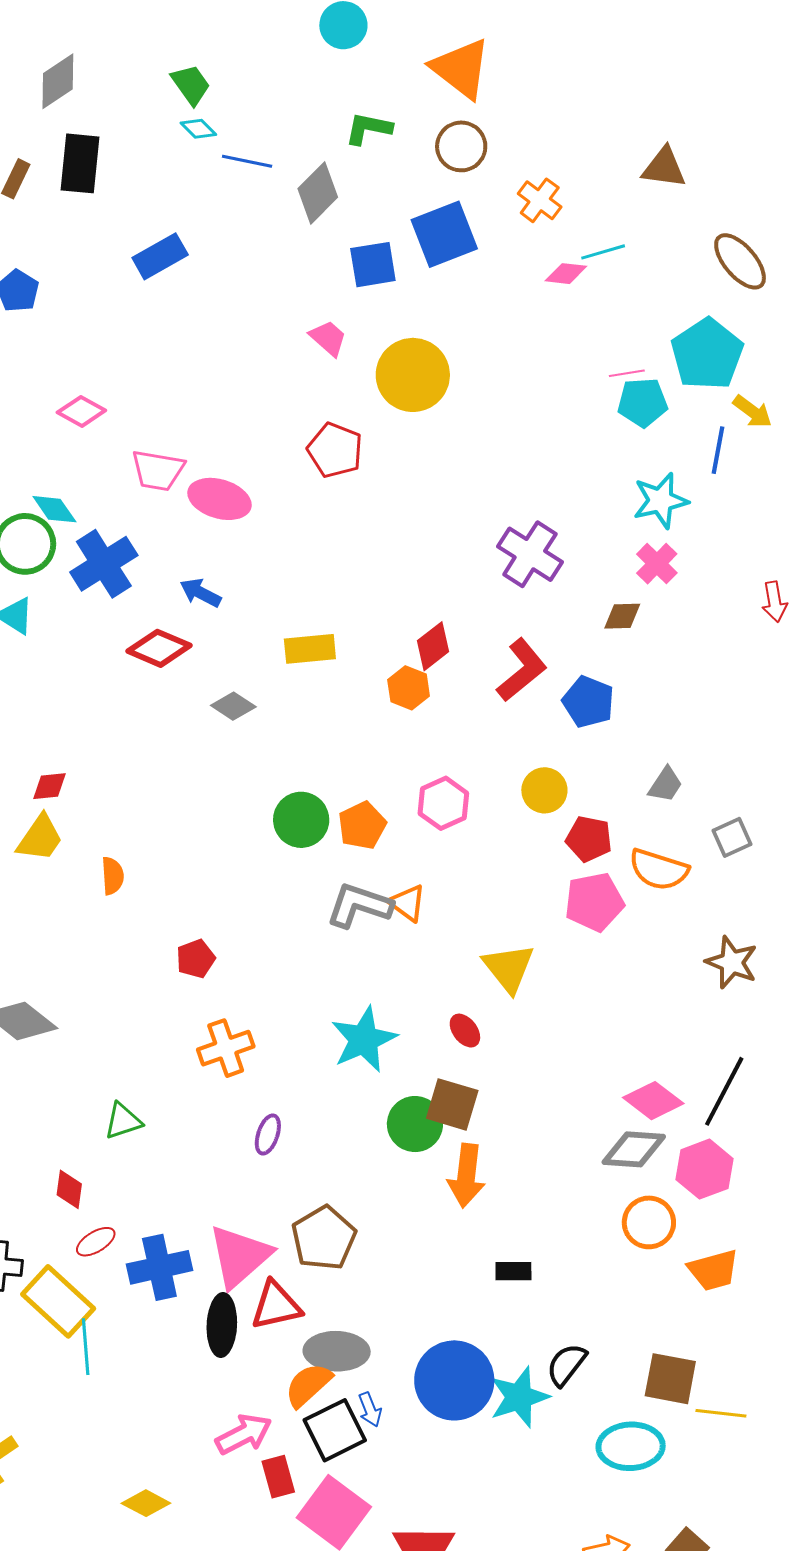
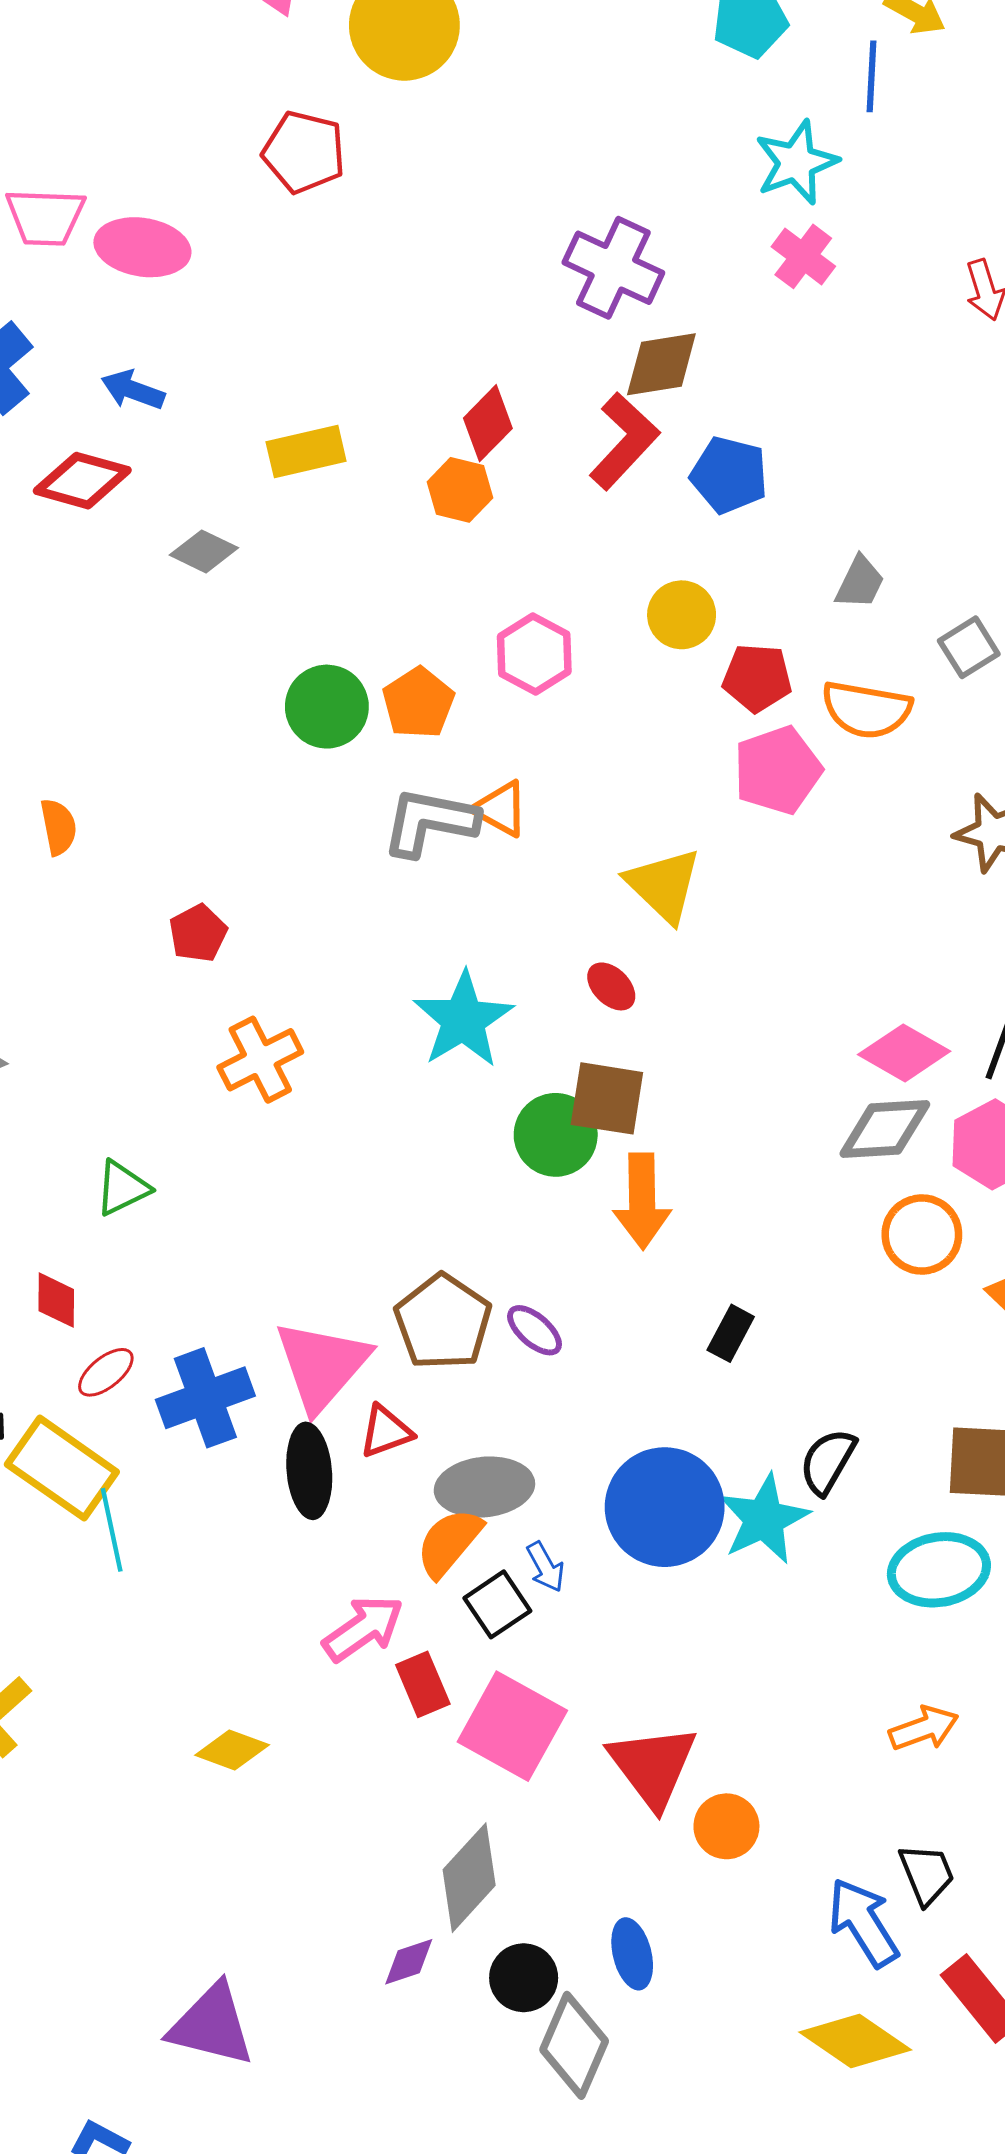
brown diamond: (622, 616) -> (661, 364), moved, size x1.4
purple ellipse: (268, 1134) -> (534, 1330), moved, turned -60
black rectangle: (513, 1271) -> (731, 1333), turned -54
red triangle: (276, 1306) -> (386, 1431), size x0.7
black square: (335, 1430) -> (497, 1604), size x0.7

